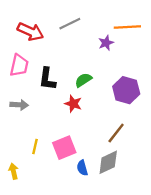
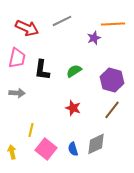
red star: (73, 104) -> (73, 108), moved
brown line: (116, 133) -> (112, 110), moved
pink square: (64, 148) -> (46, 149), moved, turned -30

